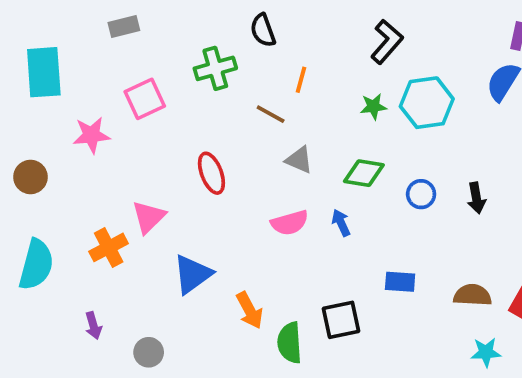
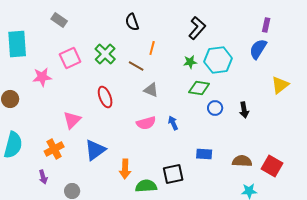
gray rectangle: (124, 26) -> (59, 20), turned 49
green cross: (215, 68) -> (105, 54), moved, turned -30
green diamond: (364, 173) -> (199, 88), moved
orange cross: (109, 247) -> (54, 149), moved
orange arrow: (250, 310) -> (125, 169), turned 30
green semicircle: (290, 343) -> (146, 186), turned 90

